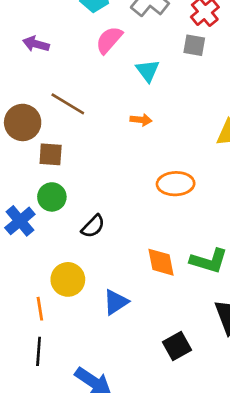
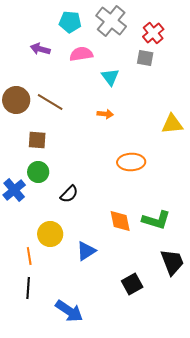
pink semicircle: (109, 40) -> (81, 54), turned 40
purple arrow: (36, 44) -> (40, 49), moved
brown circle: (23, 122) -> (16, 100), moved

